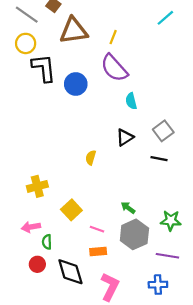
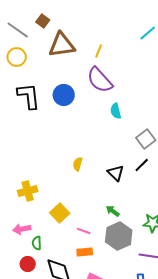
black L-shape: (44, 68) -> (29, 96), moved
black triangle: (125, 137) -> (116, 173), moved, turned -42
black line: (159, 159) -> (142, 165), turned -56

